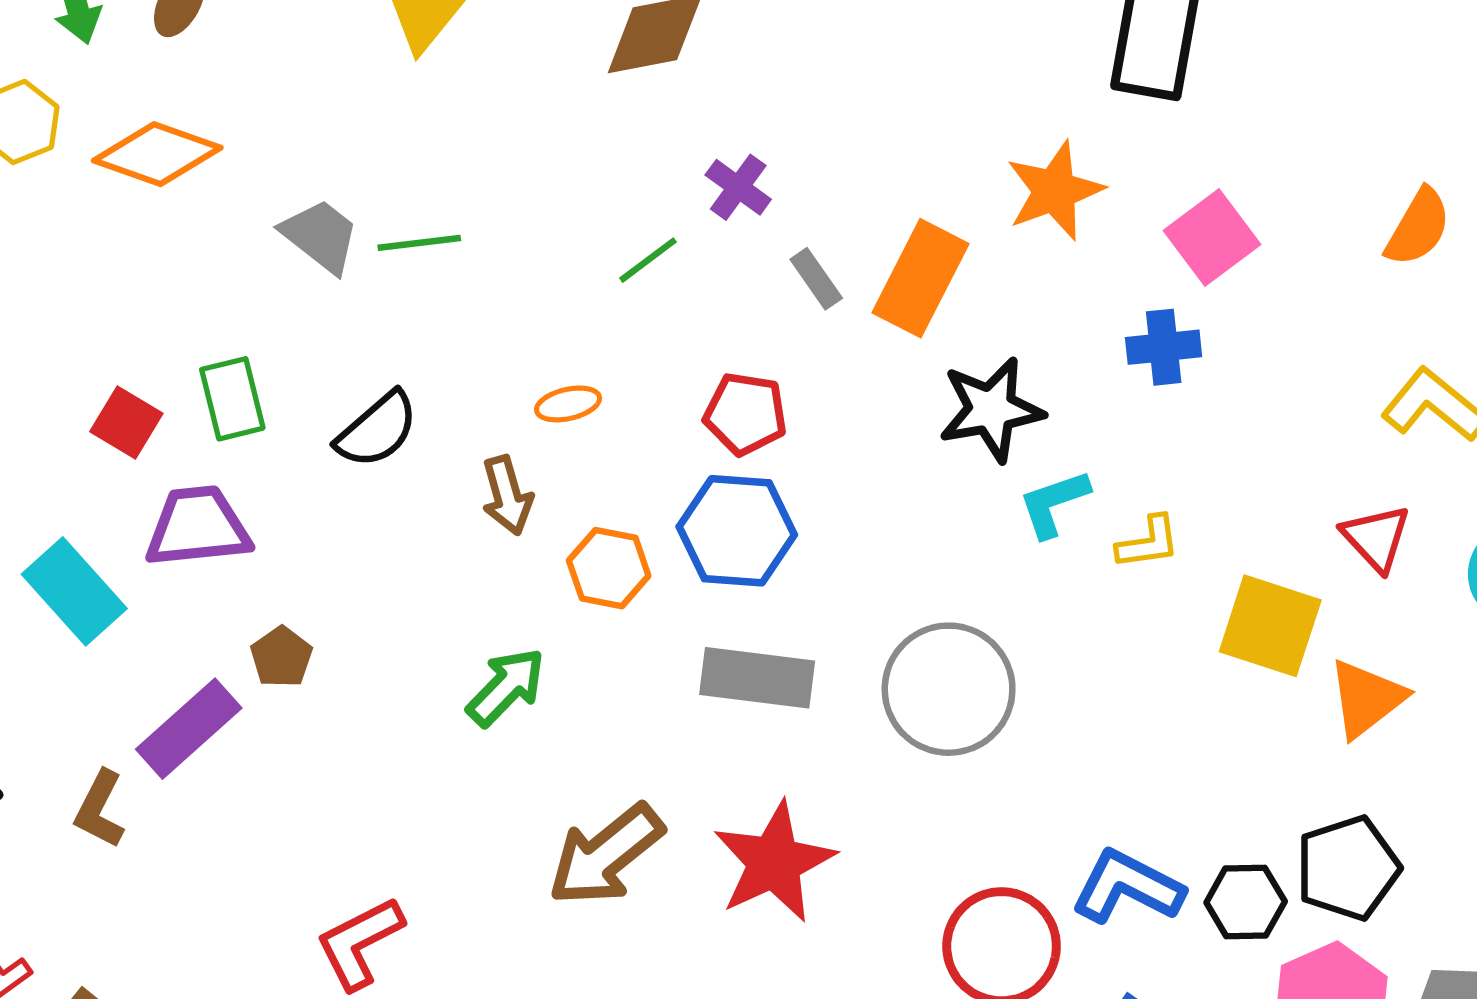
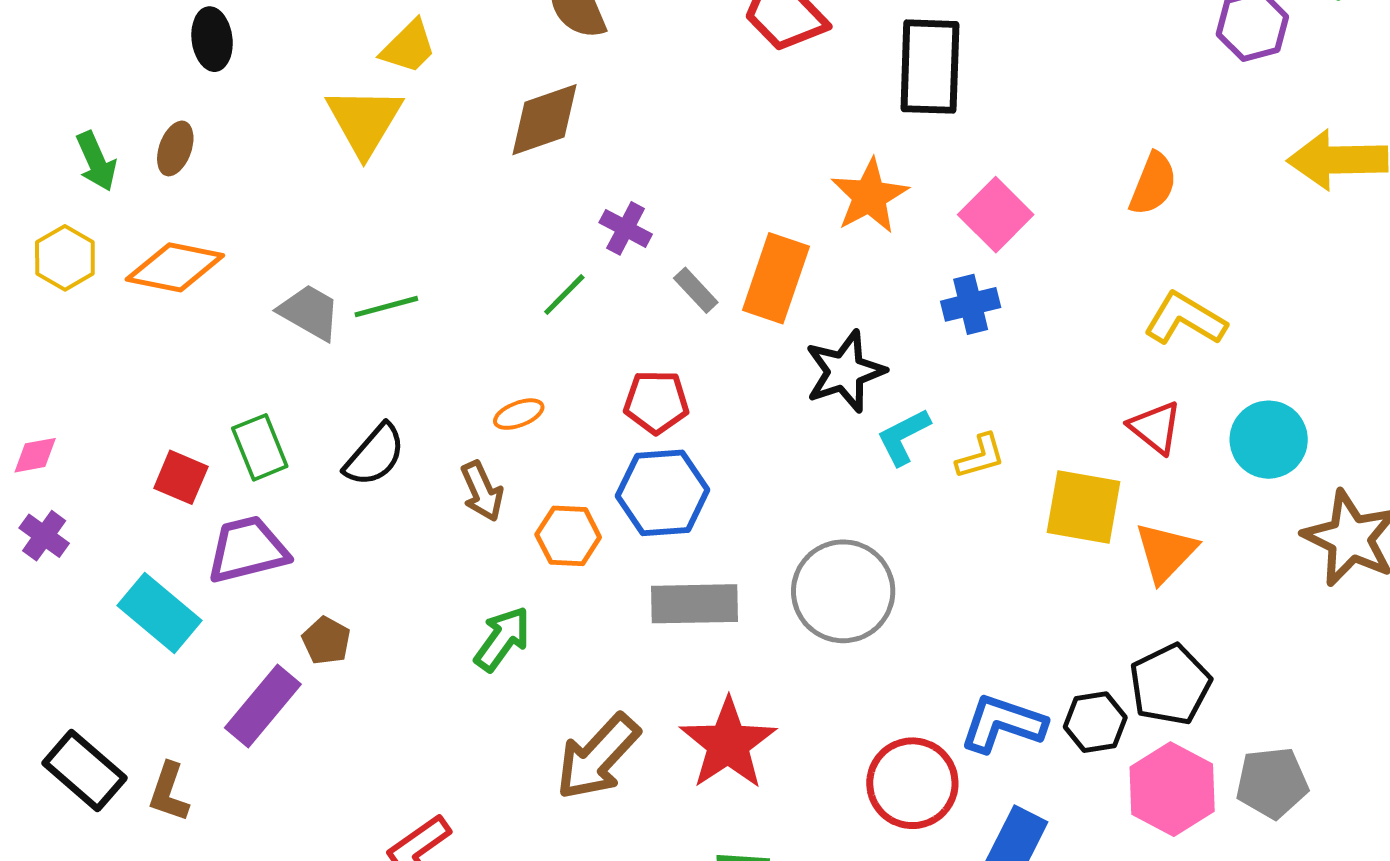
brown L-shape: (100, 809) -> (169, 792), moved

